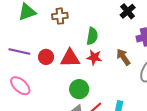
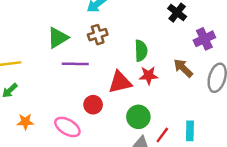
purple line: (19, 51) -> (75, 64), moved
red circle: (46, 57) -> (93, 105), moved

